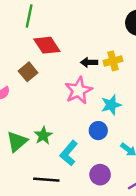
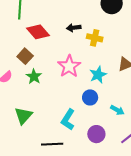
yellow cross: (113, 61) -> (95, 38), turned 35
black arrow: (89, 62) -> (74, 28), moved
green star: (43, 135) -> (34, 76), moved

